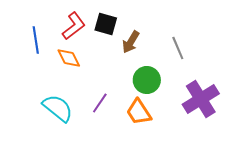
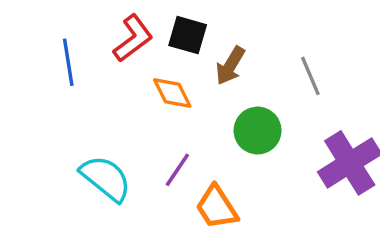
orange diamond: (69, 58) -> (172, 93), moved
orange trapezoid: (139, 112) -> (217, 207), moved

